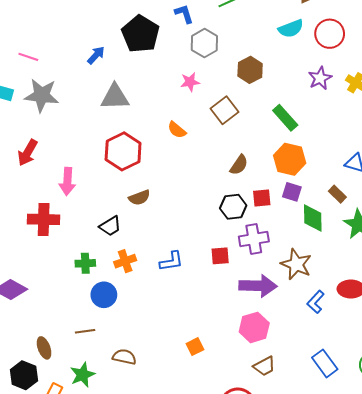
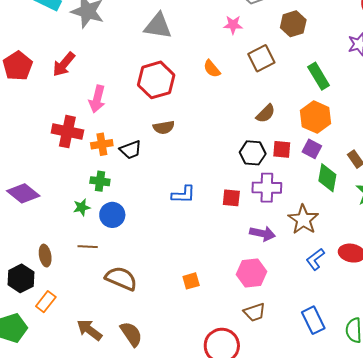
orange cross: (125, 261) -> (102, 144), moved
purple arrow: (258, 286) -> (263, 234), size x0.7
brown semicircle: (124, 357) -> (121, 278), size x1.4
green star: (83, 375) -> (82, 207), moved, size x0.7

